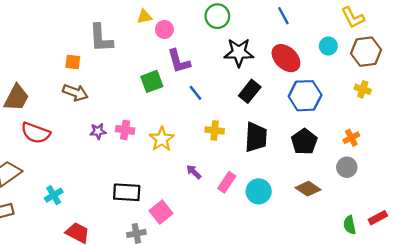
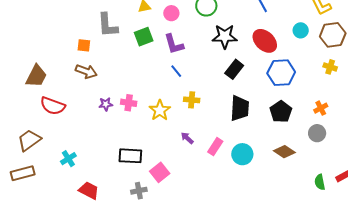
pink circle: (164, 29) -> (171, 13), moved
green square: (152, 81) -> (144, 37), moved
blue line: (196, 93) -> (176, 71), moved
yellow cross: (215, 130) -> (192, 100), moved

